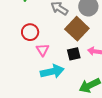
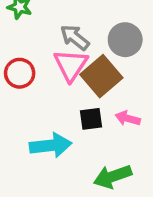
pink triangle: (43, 50) -> (71, 65), moved, size x1.5

